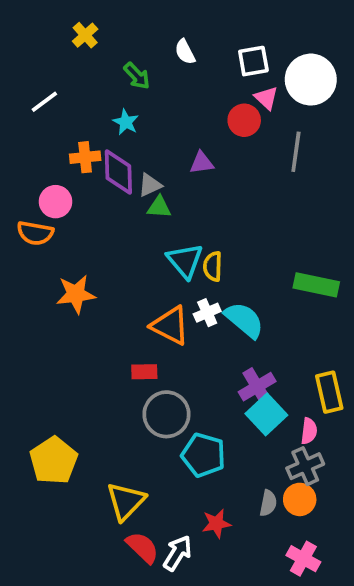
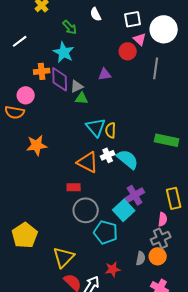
cyan star: (126, 122) -> (64, 52), size x1.5
cyan square: (266, 414) -> (124, 210), moved

